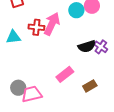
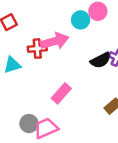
pink arrow: (52, 24) -> (55, 41), turned 60
pink rectangle: (65, 74) -> (61, 93), moved

